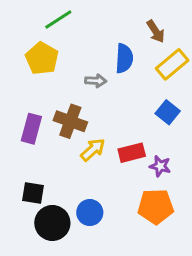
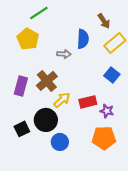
brown cross: (70, 121) -> (47, 81), turned 30
black square: (33, 193) -> (22, 129), turned -35
black circle: (52, 223) -> (46, 120), moved

